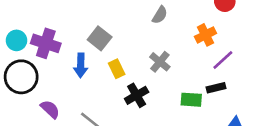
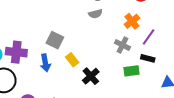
gray semicircle: (160, 15) -> (95, 14), turned 56
gray cross: (160, 62) -> (122, 45), moved
black rectangle: (216, 88) -> (148, 58), turned 40

